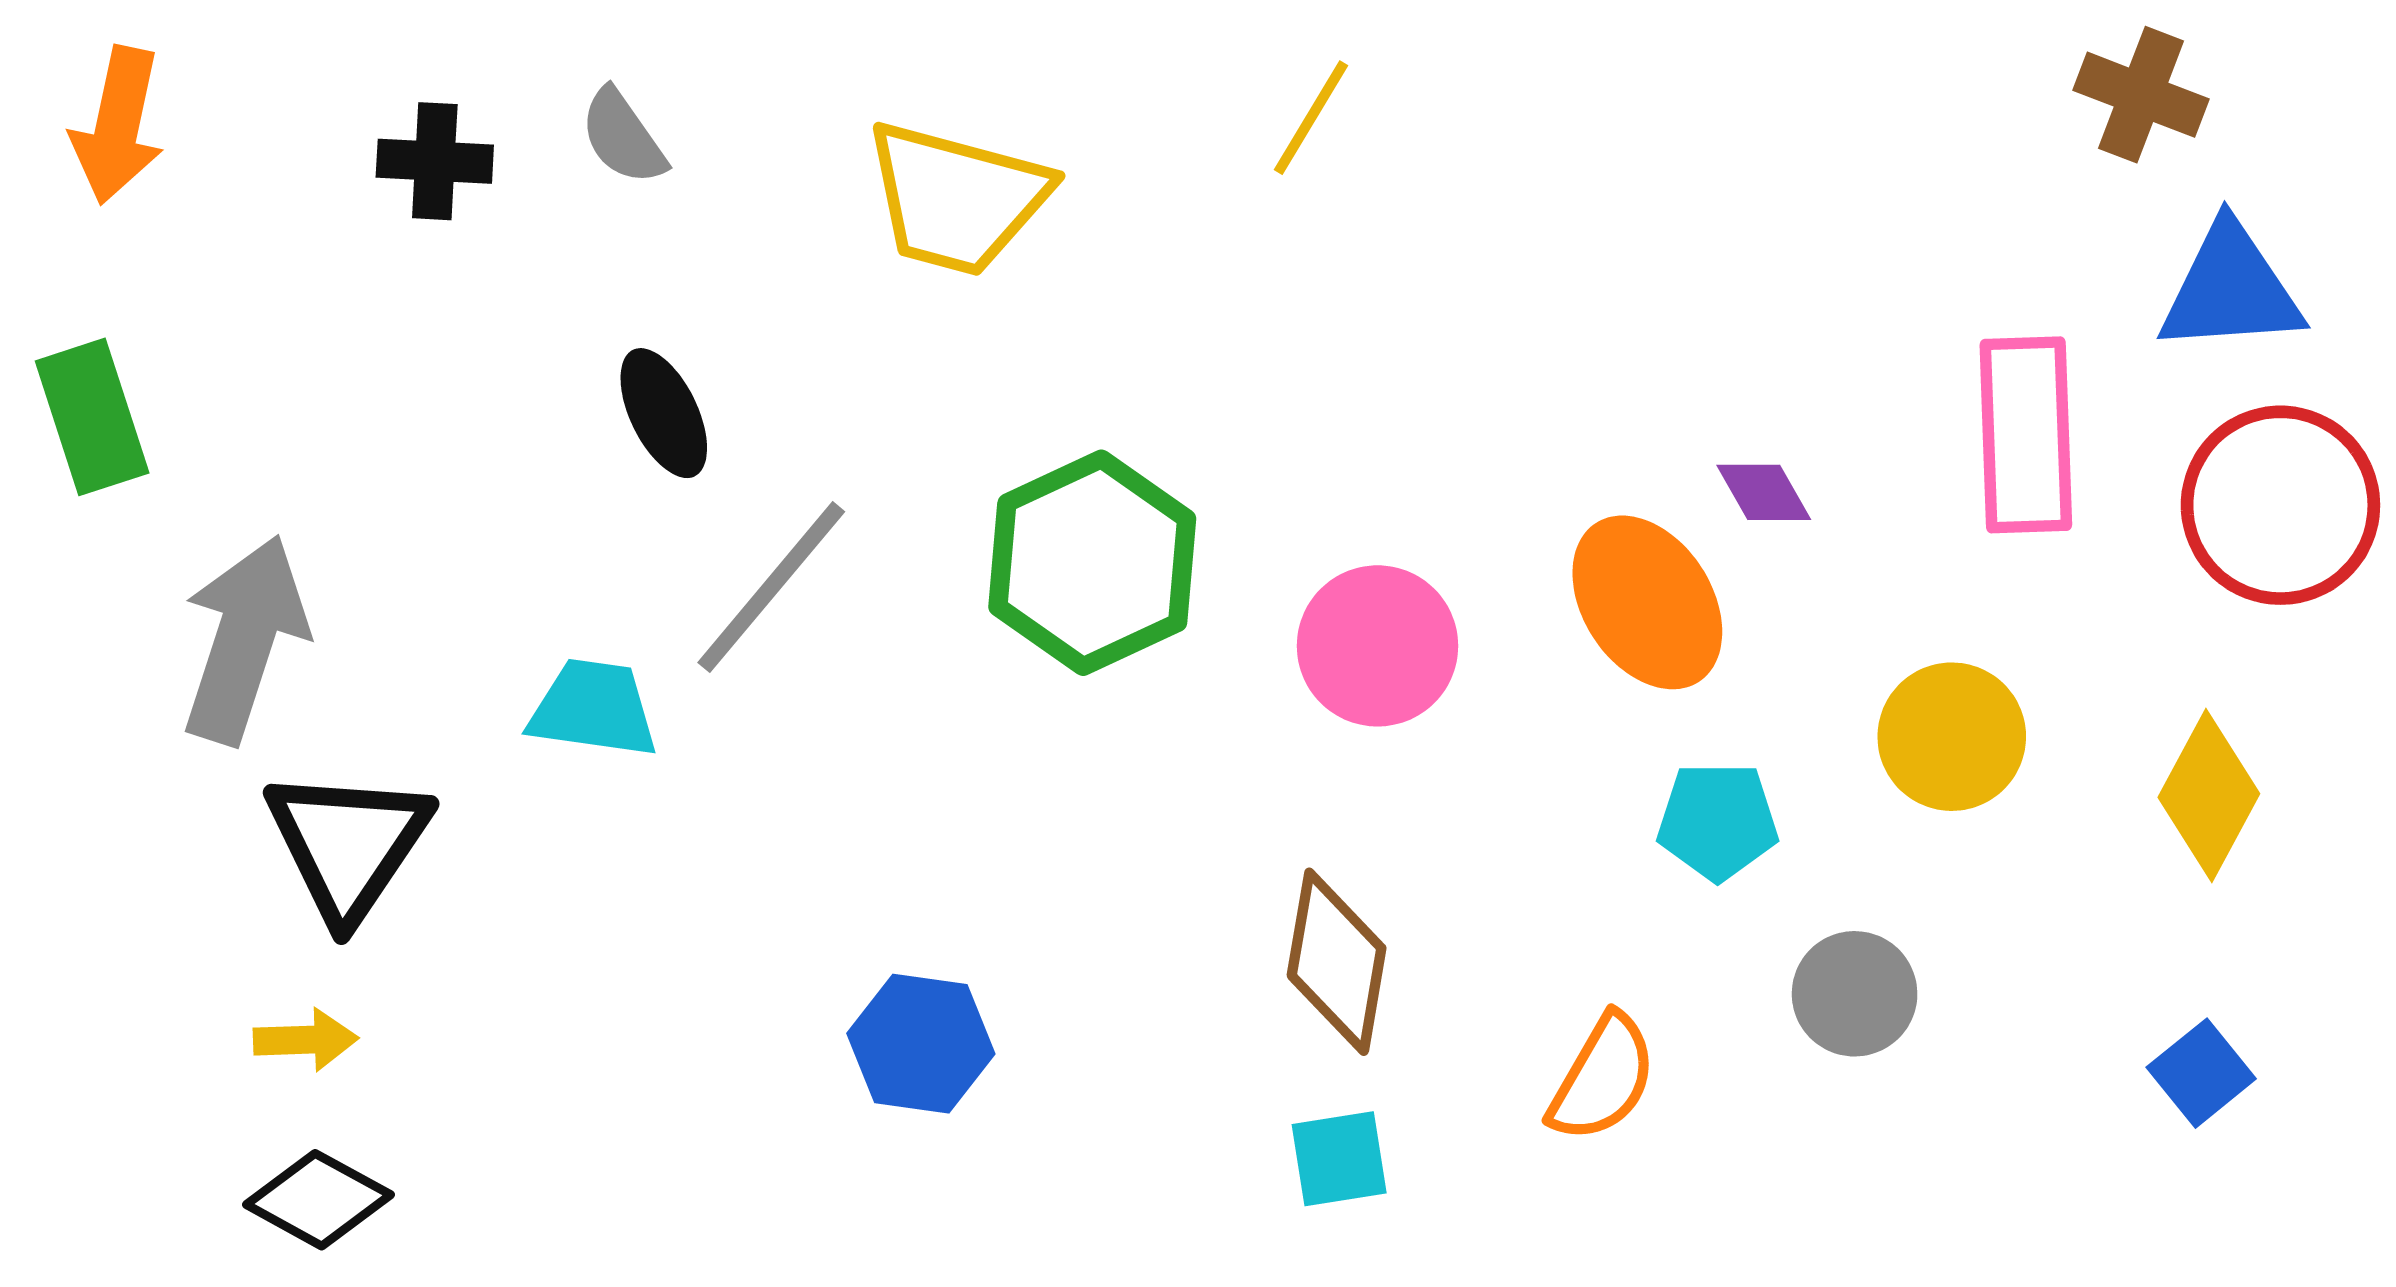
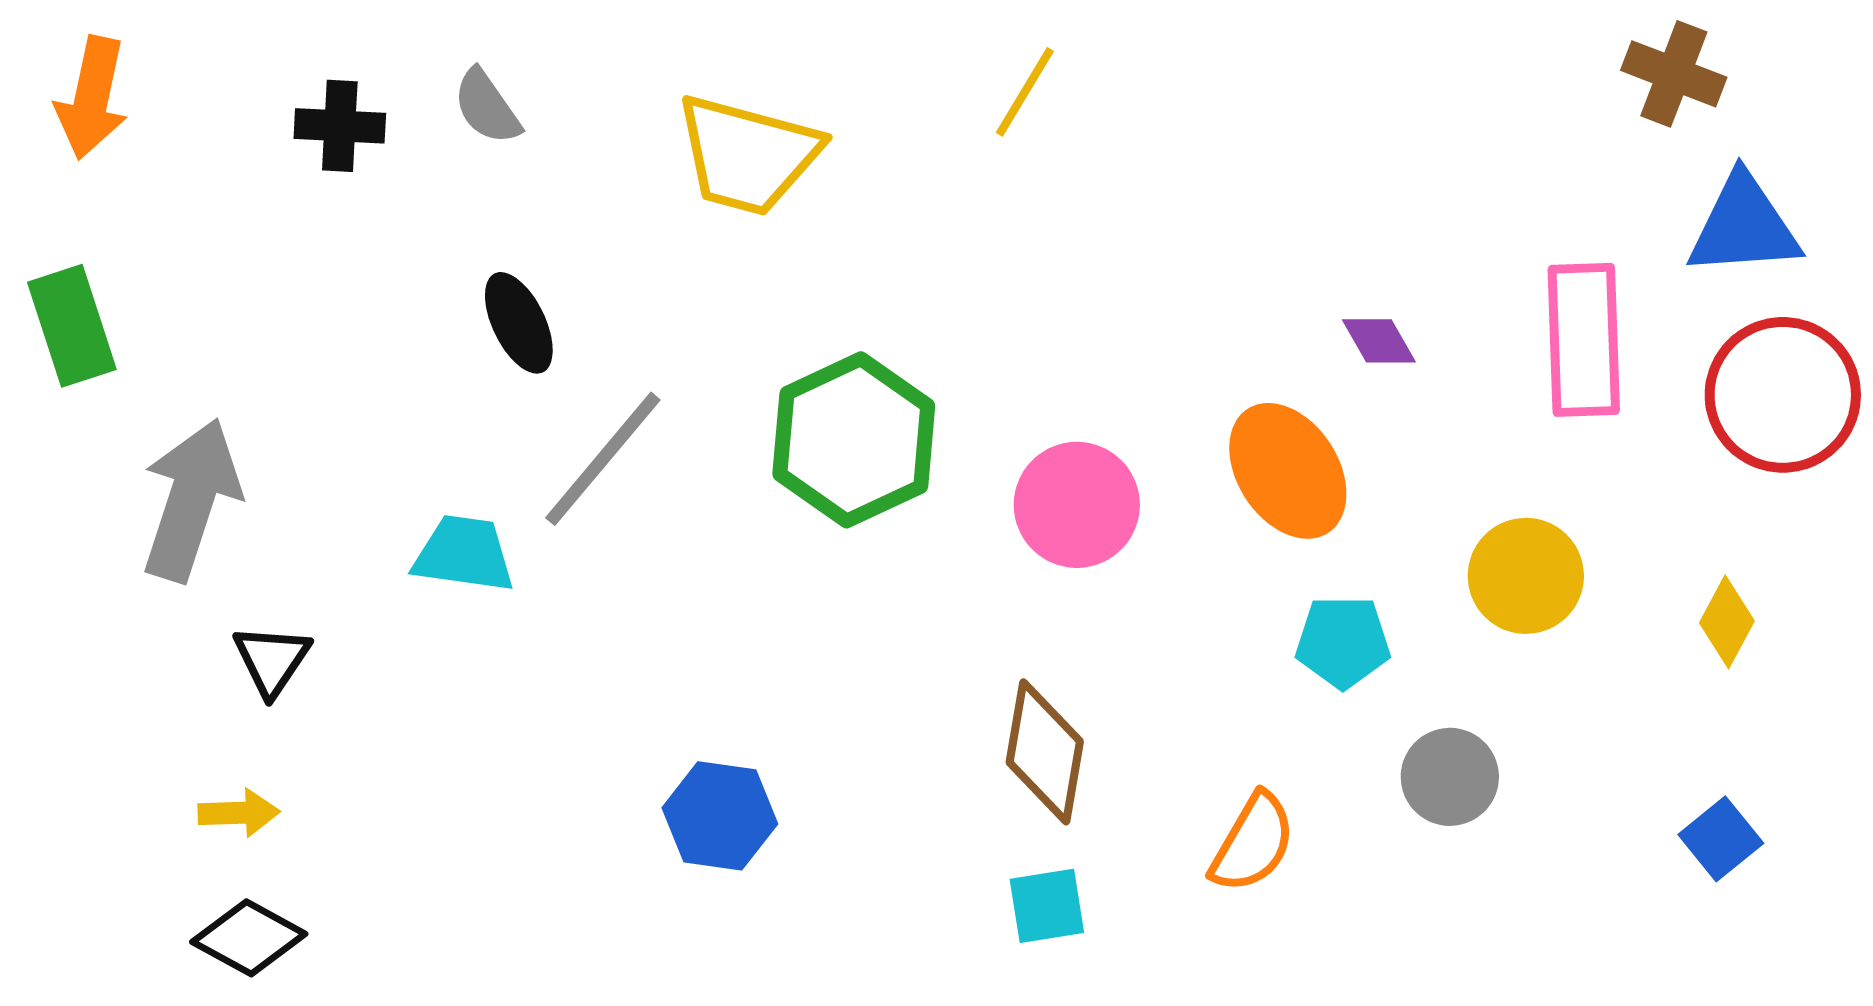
purple diamond: (1764, 492) -> (1379, 341), moved
yellow diamond: (2209, 796) -> (1727, 622), size x0.7
black triangle: (348, 844) -> (272, 660), size x0.6

